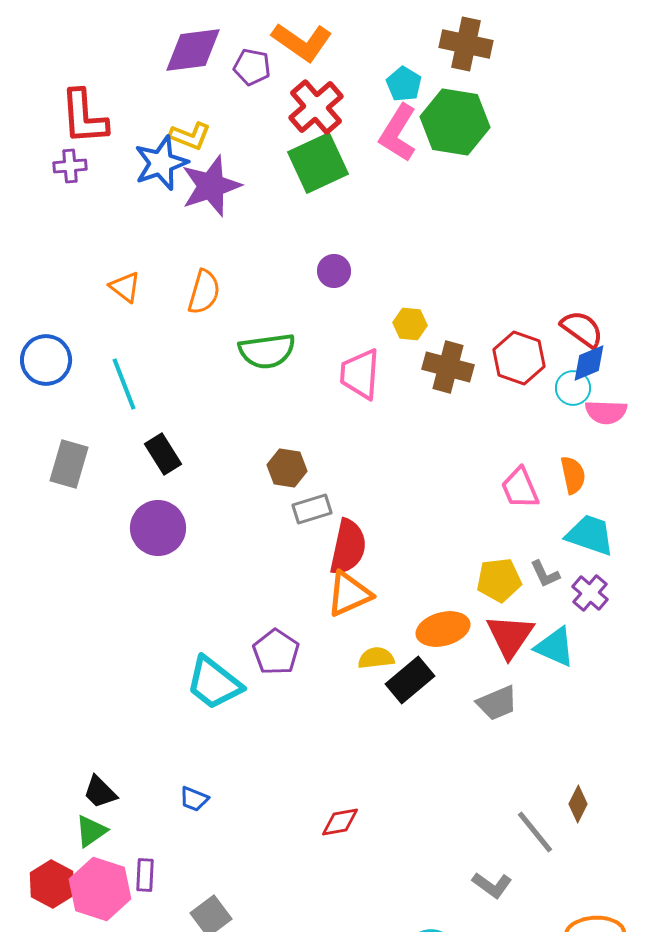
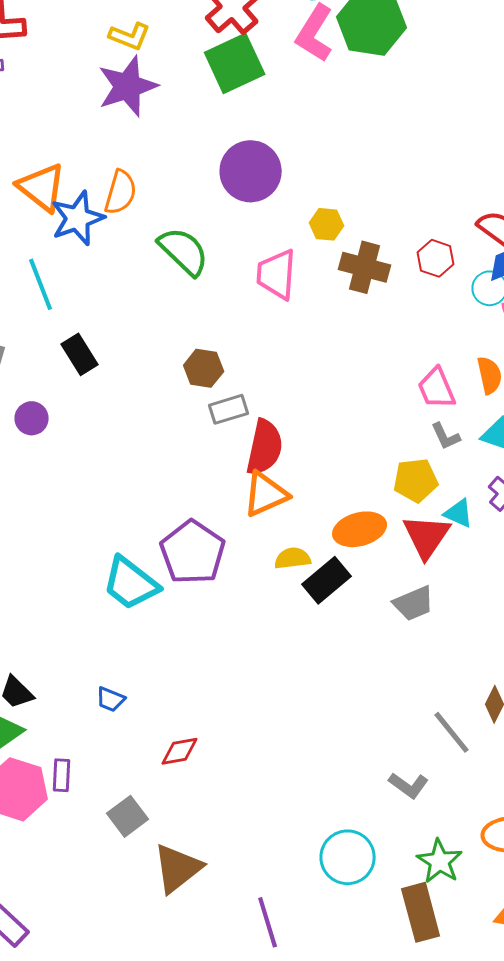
yellow L-shape: (190, 136) -> (130, 36), moved
blue star: (161, 163) -> (78, 218), moved
purple circle: (334, 271) -> (251, 171), size x1.8
orange triangle: (125, 287) -> (42, 187), size x1.6
green semicircle: (267, 351) -> (184, 251), turned -128
red hexagon: (519, 358) -> (436, 258), size x0.7
purple circle: (158, 528) -> (32, 418), moved, size x0.6
gray L-shape: (545, 574) -> (446, 436), moved
cyan triangle: (555, 647) -> (459, 513), moved, size x0.7
purple pentagon: (276, 652) -> (193, 552), size x1.4
red diamond: (340, 822) -> (180, 751), moved

